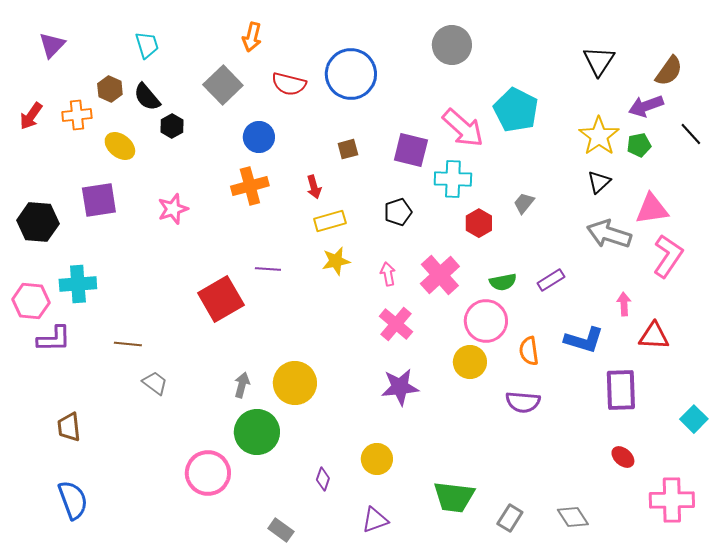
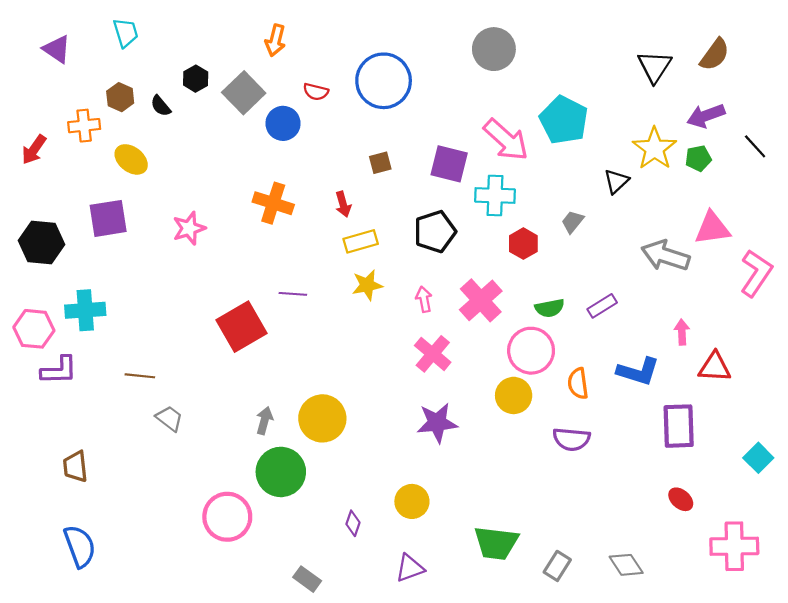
purple triangle: (52, 45) -> (57, 49), turned -40
cyan trapezoid: (147, 45) -> (126, 33), moved
brown semicircle: (669, 71) -> (715, 55), moved
red semicircle: (289, 84) -> (316, 92), size x0.7
black semicircle: (147, 97) -> (161, 106), size x0.7
red arrow: (31, 116) -> (34, 150), moved
black hexagon: (172, 126) -> (196, 79), moved
blue circle: (259, 137) -> (283, 123), moved
black triangle: (599, 182) -> (616, 181), moved
orange cross: (250, 186) -> (273, 203), turned 33
black pentagon: (398, 212) -> (435, 232), size x1.4
pink L-shape: (668, 256) -> (756, 273), moved

